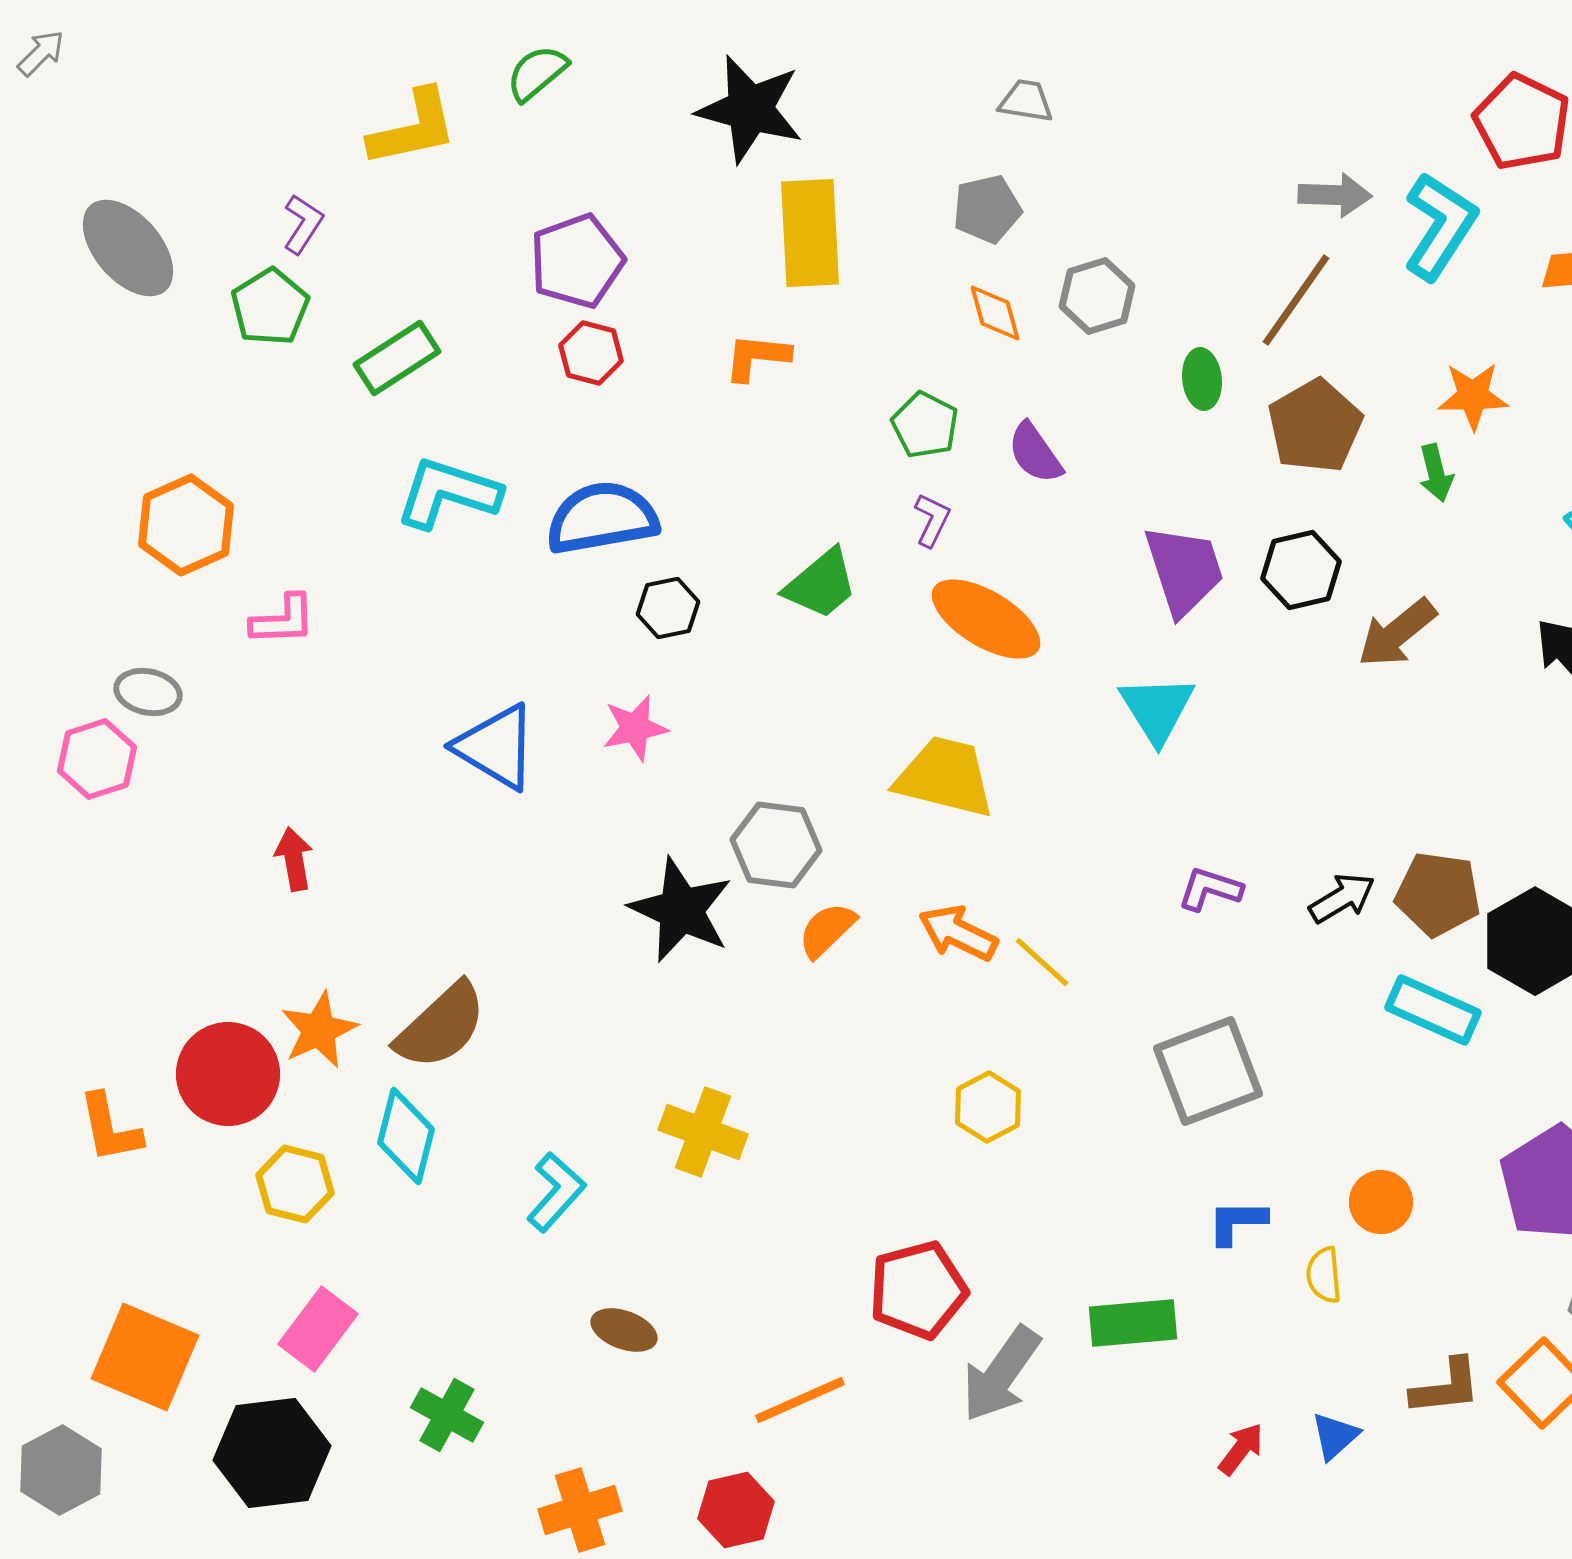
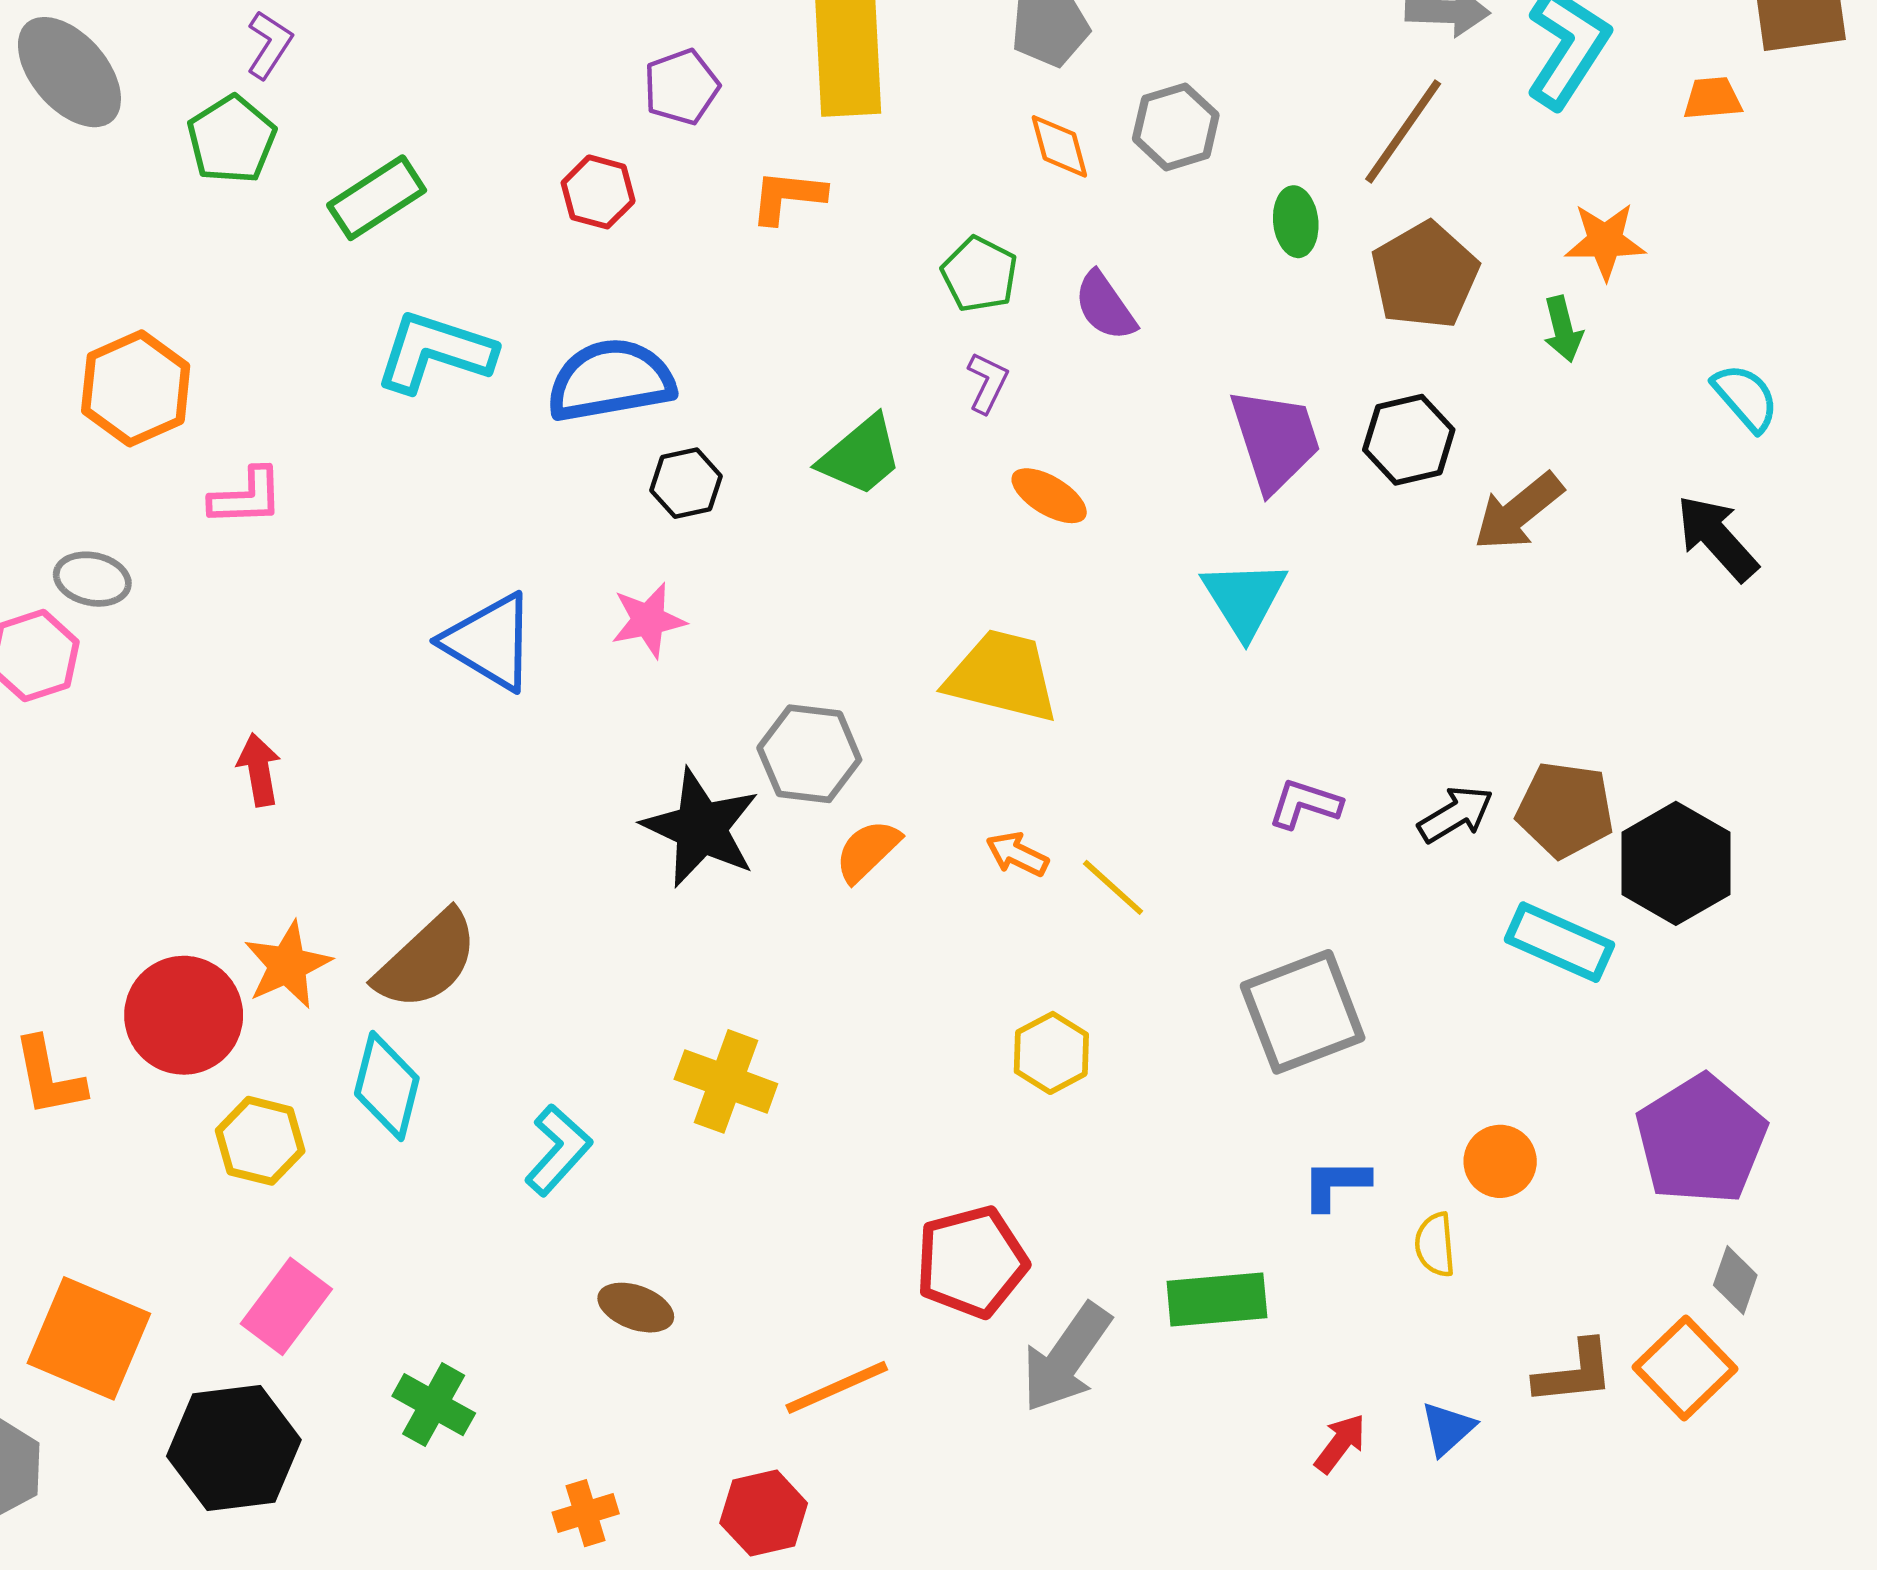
purple pentagon: (577, 261) -> (681, 87), moved, size x0.7
orange ellipse: (986, 619) -> (1049, 496), size x0.6
orange arrow: (958, 933) -> (1017, 854), size x0.7
orange cross: (580, 1510) -> (586, 1513), size x0.7

